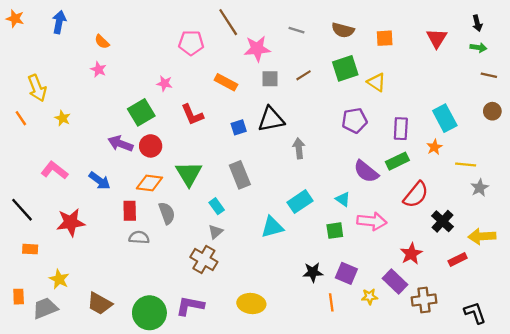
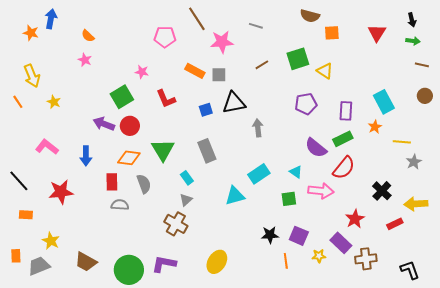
orange star: (15, 19) -> (31, 33), moved
brown semicircle: (343, 30) -> (310, 16), moved
gray square: (270, 79) -> (219, 75), moved
blue arrow: (100, 181) -> (86, 156), turned 54
red semicircle: (416, 195) -> (344, 168), moved
yellow ellipse: (251, 304) -> (217, 262), turned -65

